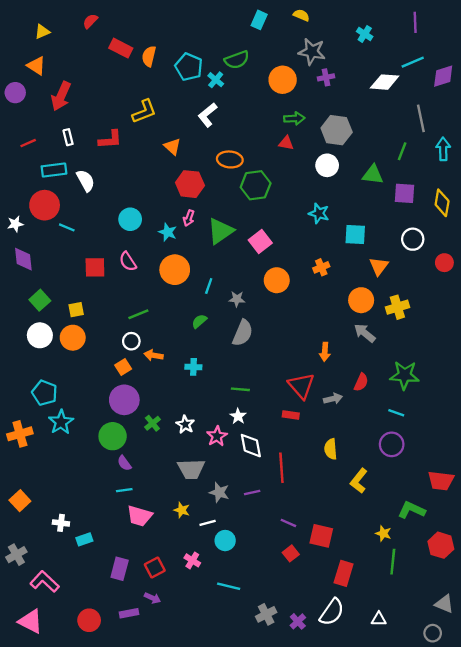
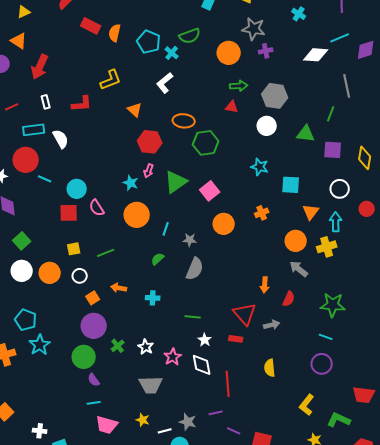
cyan arrow: (443, 149) -> (336, 222), moved
cyan circle: (130, 219) -> (77, 189), moved
yellow square: (76, 310) -> (74, 249), moved
white circle: (131, 341) -> (80, 276), moved
red semicircle: (361, 382) -> (289, 299), moved
white star: (238, 416) -> (205, 340), moved
yellow L-shape: (359, 481) -> (307, 405), moved
gray star: (219, 492) -> (188, 422), moved
purple line: (252, 492) -> (216, 413), moved

